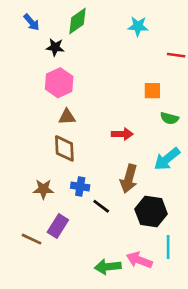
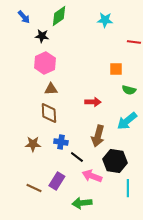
purple rectangle: (58, 226) -> (57, 181), moved
brown line: (32, 239) -> (34, 188), moved
pink arrow: (139, 260) -> (92, 176), moved

